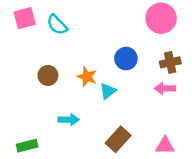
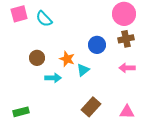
brown cross: (170, 62) -> (126, 39), moved
cyan arrow: (69, 120) -> (53, 78), moved

